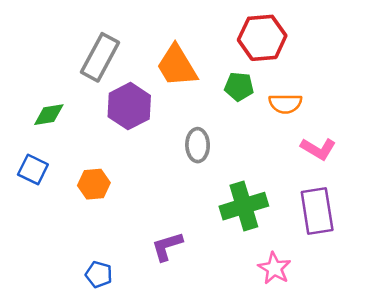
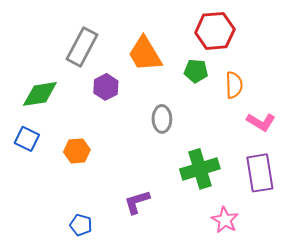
orange semicircle: (285, 104) -> (234, 85), turned -92
purple hexagon: (129, 106) -> (106, 87), size x0.7
green diamond: (49, 115) -> (40, 94), size x1.4

